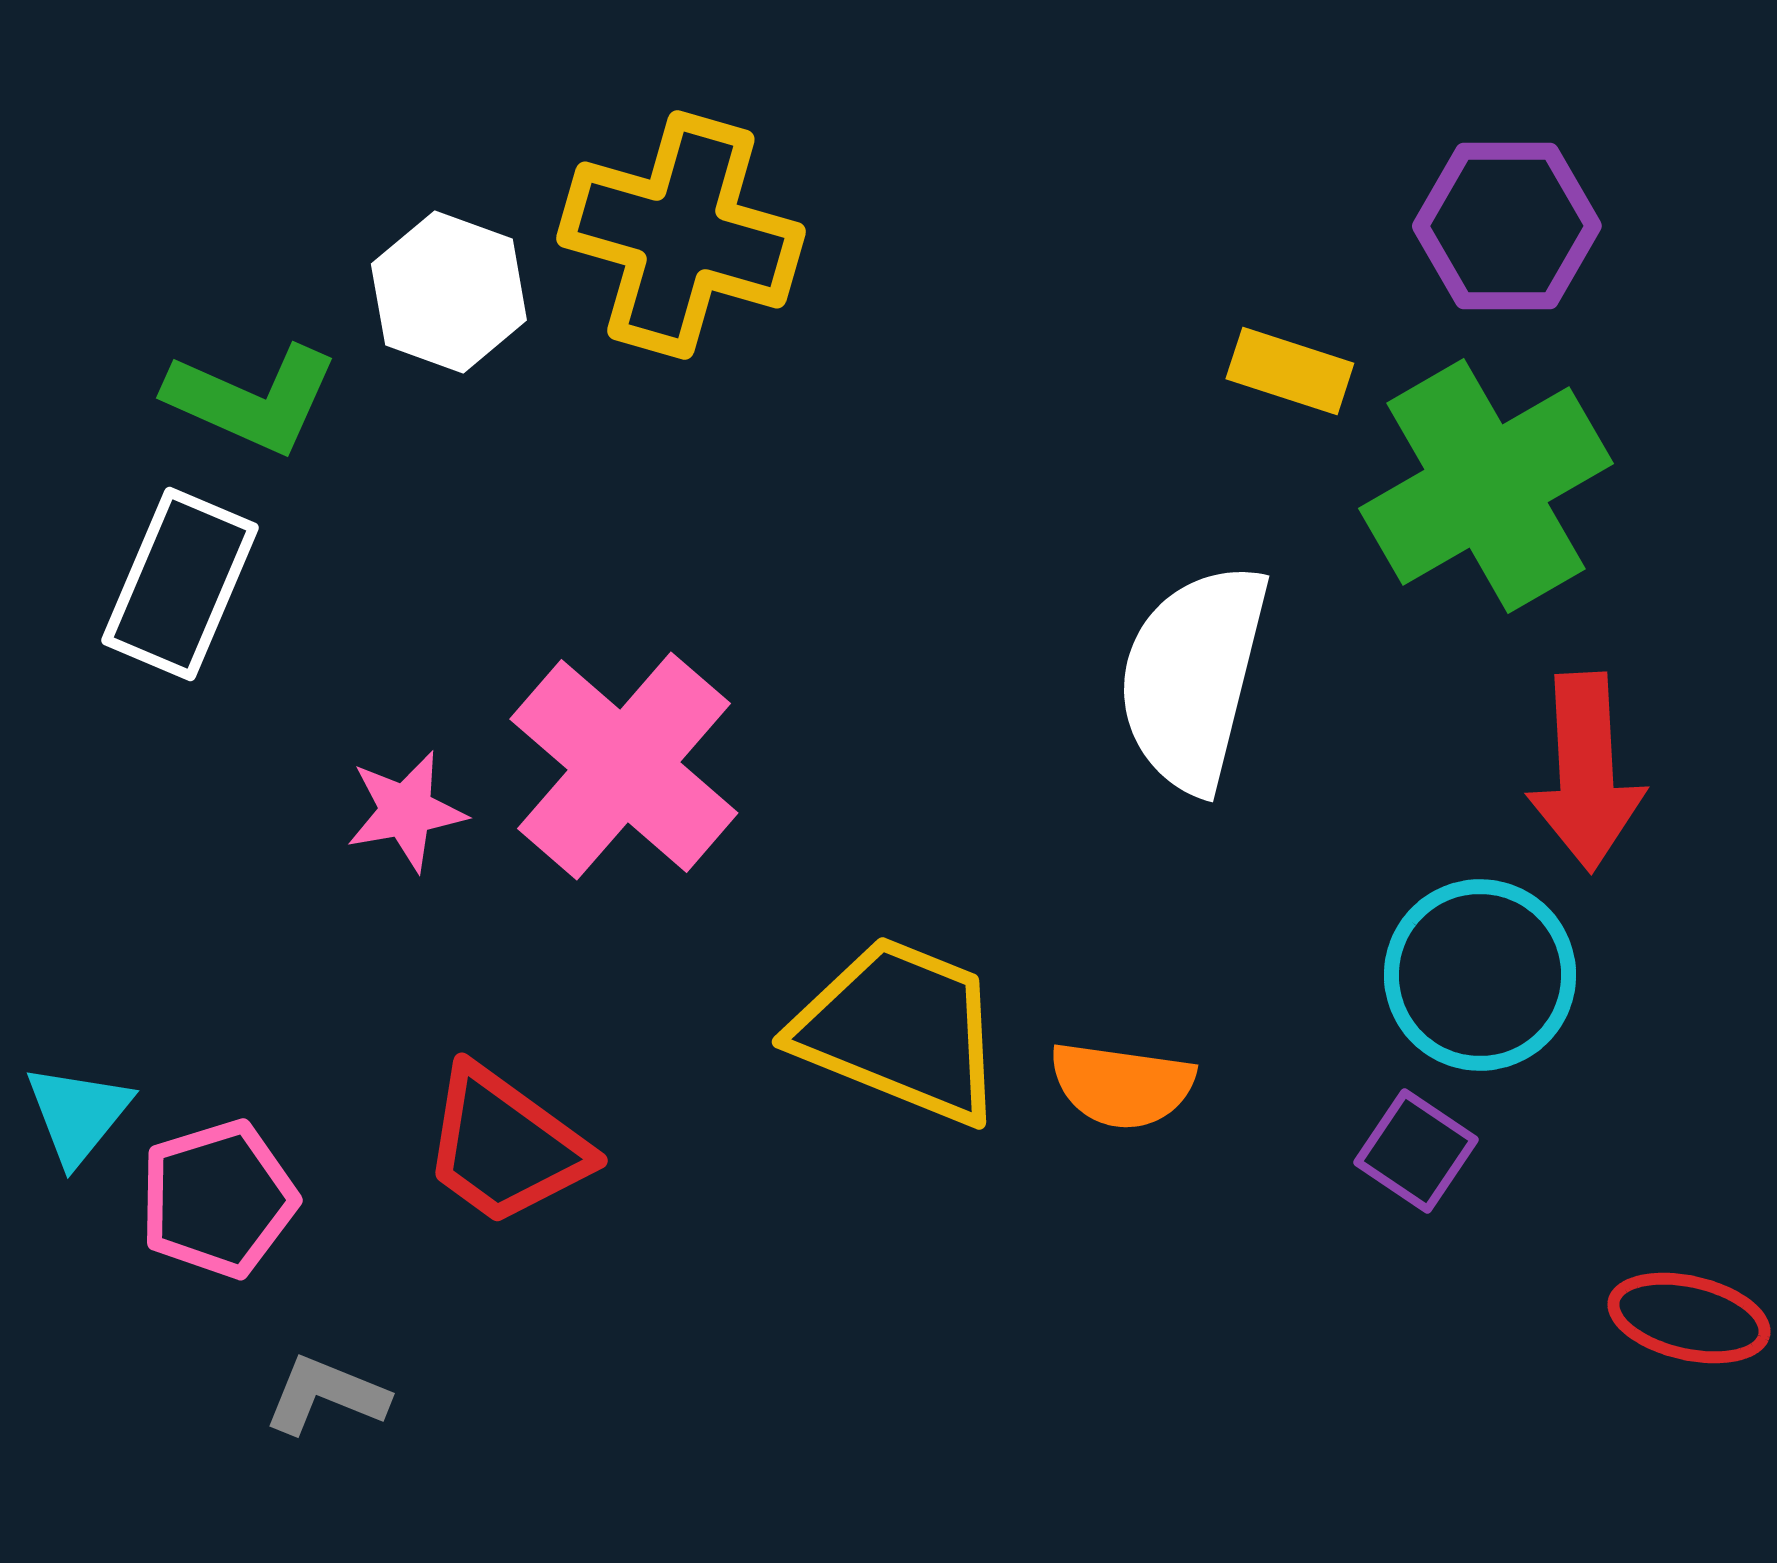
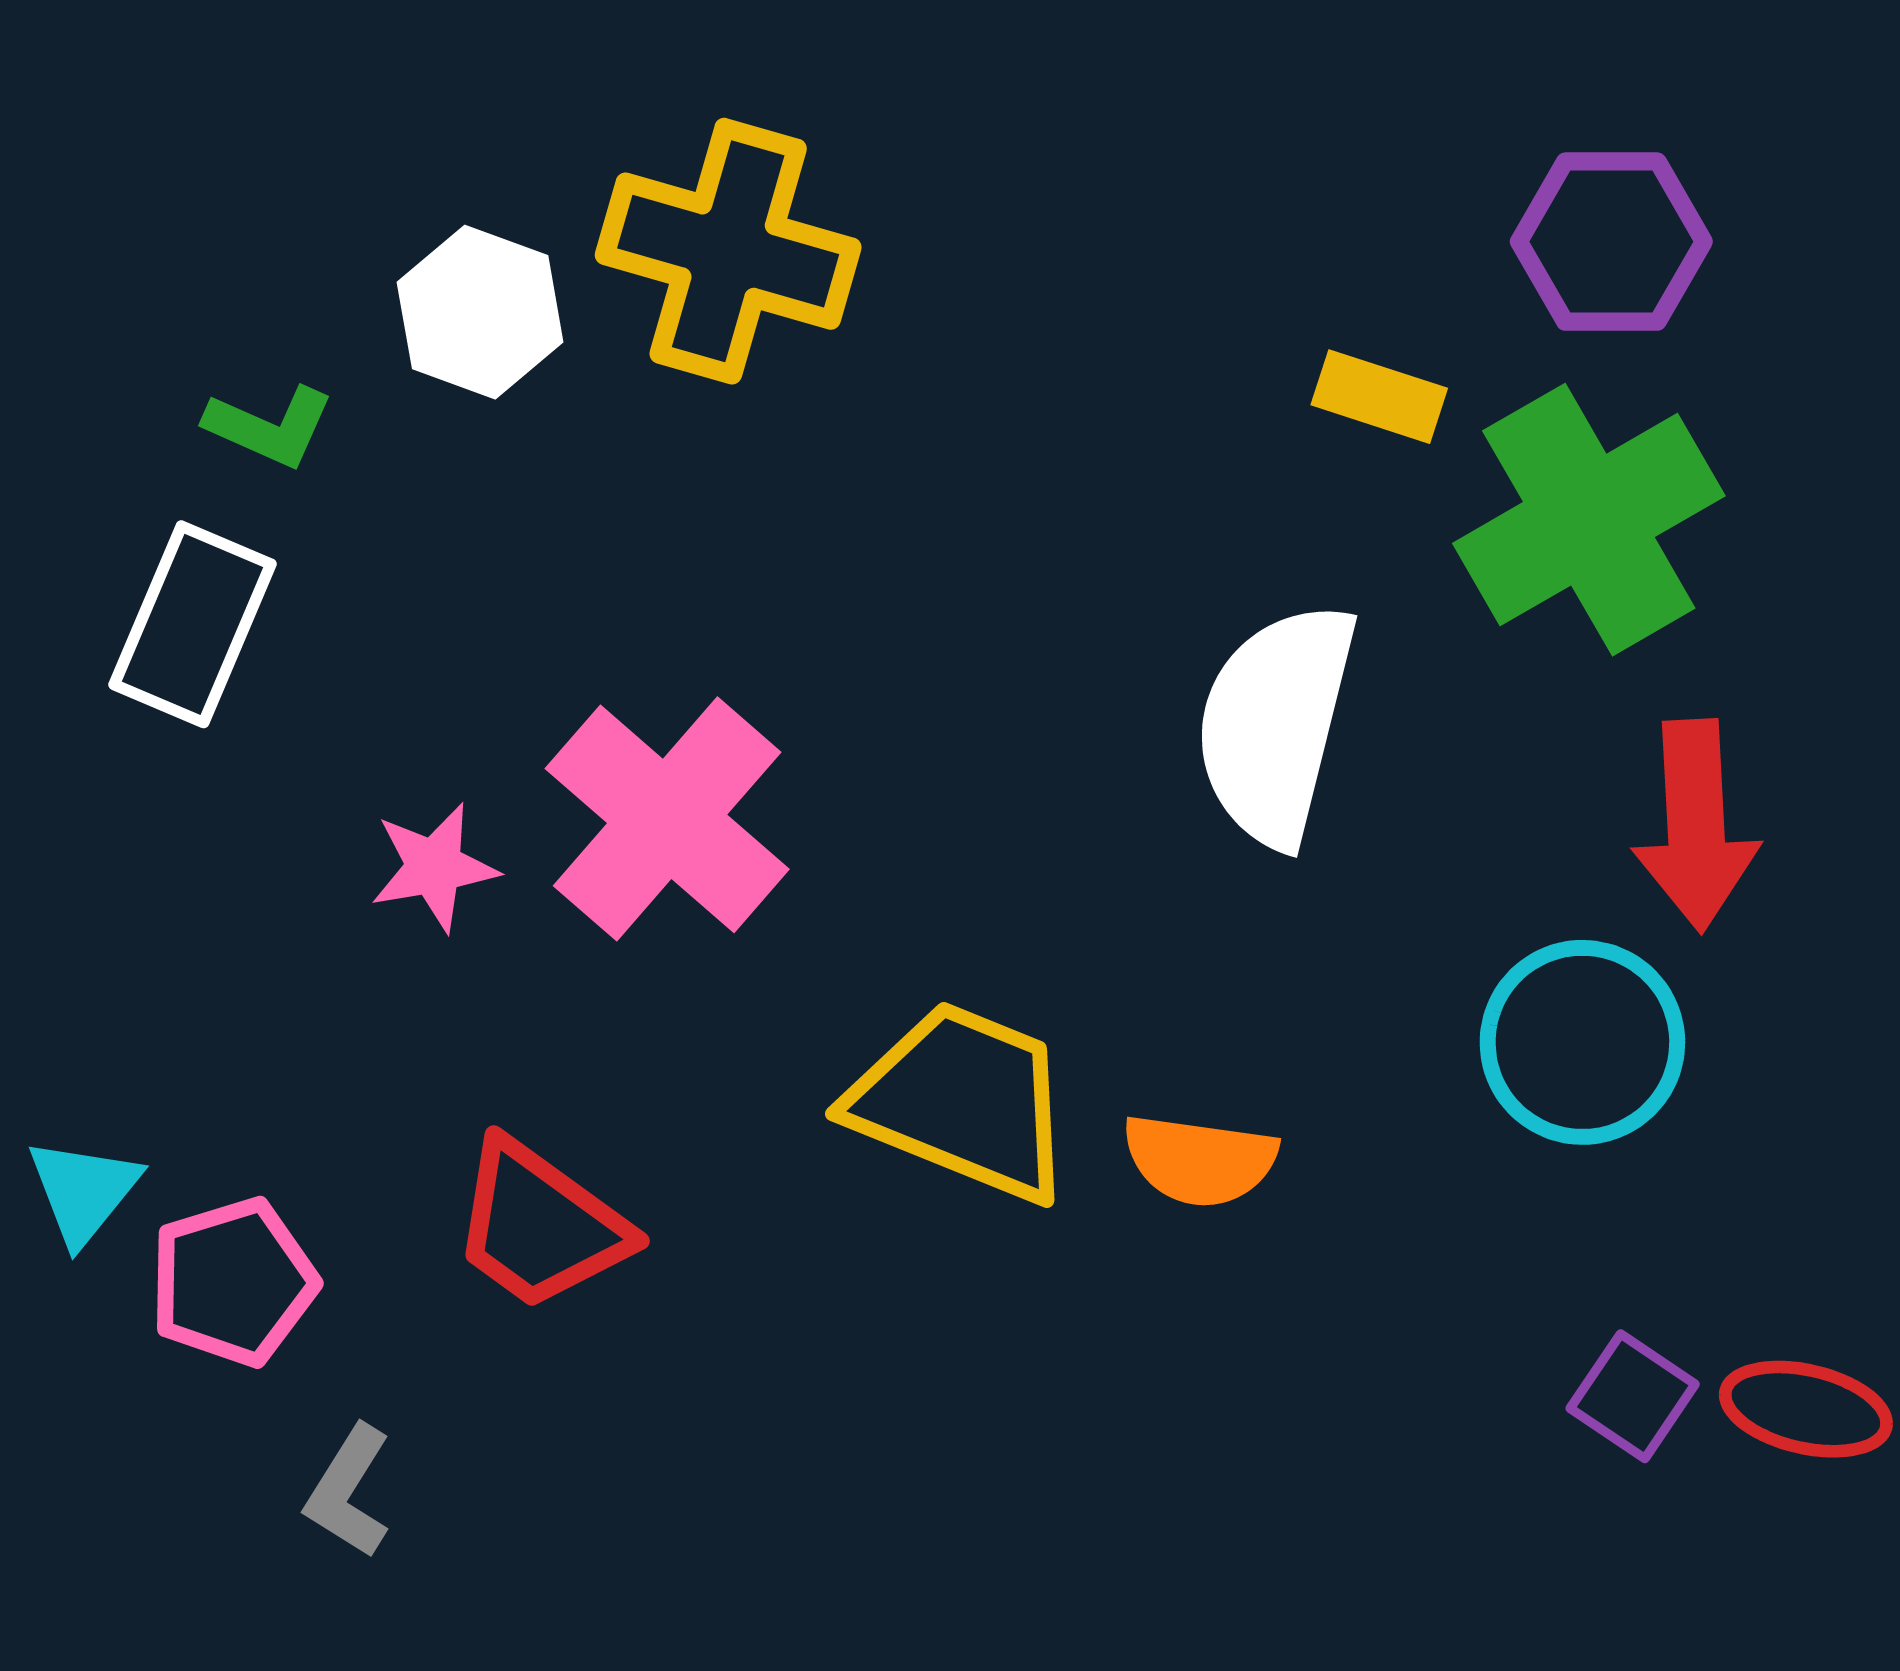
green L-shape: (252, 399) -> (269, 427), size x0.7
purple square: (1416, 1151) -> (1633, 1396), moved
gray L-shape: (326, 1395) -> (349, 1491), turned -80

